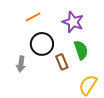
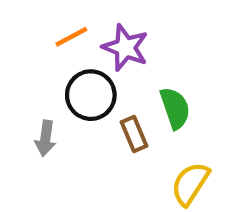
purple star: (73, 22) -> (125, 48), moved

